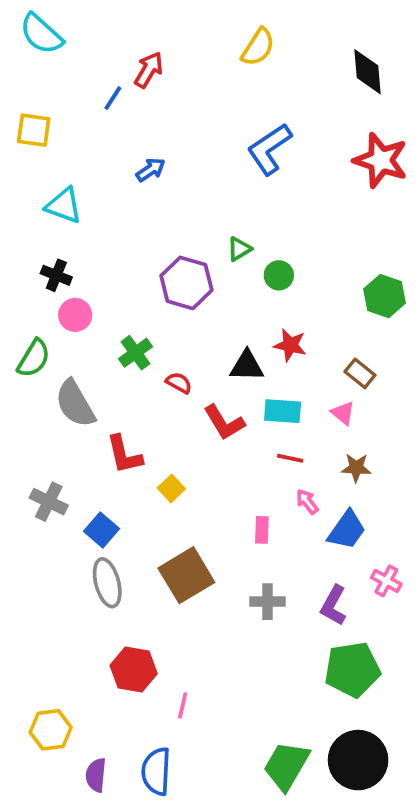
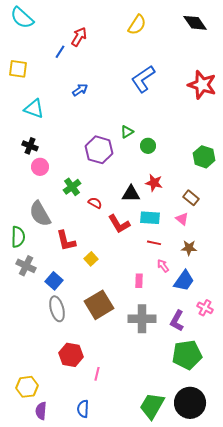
black diamond: (367, 72) -> (195, 23), moved, turned -30
green semicircle: (34, 358) -> (18, 237), moved, turned -30
gray cross: (268, 602) -> (142, 319), size x1.5
blue semicircle: (156, 771) -> (83, 409), size x0.7
purple semicircle: (96, 775) -> (41, 411), moved

